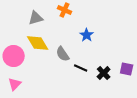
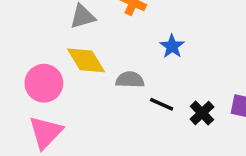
gray semicircle: (63, 54) -> (130, 80), turned 126
pink triangle: (15, 84) -> (46, 132), size x1.5

